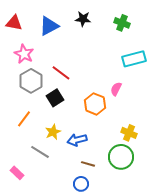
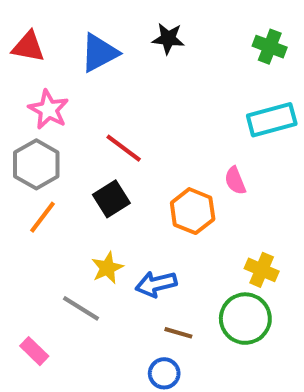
green cross: (122, 23) -> (270, 47), moved
gray hexagon: (31, 81) -> (36, 164), moved
pink semicircle: (116, 89) -> (235, 181), turned -48
orange line: (24, 119) -> (42, 217), moved

